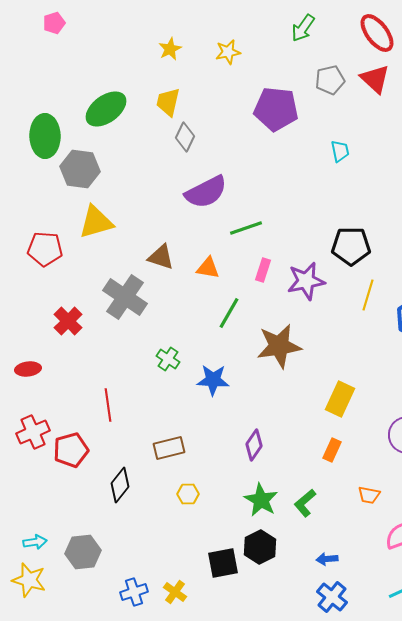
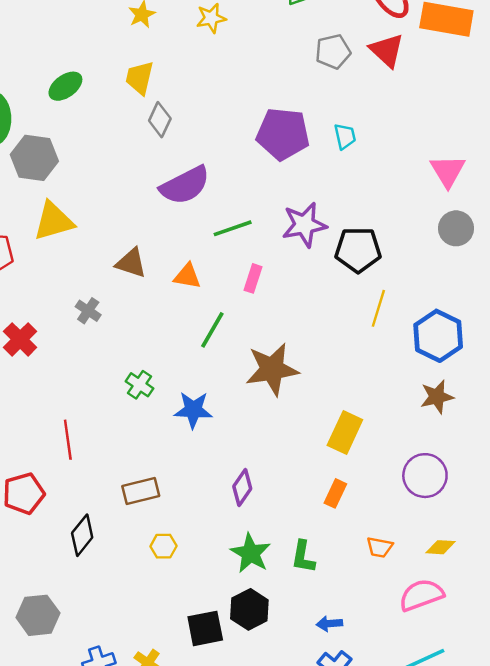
green ellipse: (106, 109) -> (65, 86), size x0.7
purple pentagon: (276, 109) -> (283, 134), moved
purple star: (306, 281) -> (304, 225), moved
gray cross: (125, 297) -> (88, 311), size x0.5
green L-shape: (305, 503) -> (303, 557), turned -40

